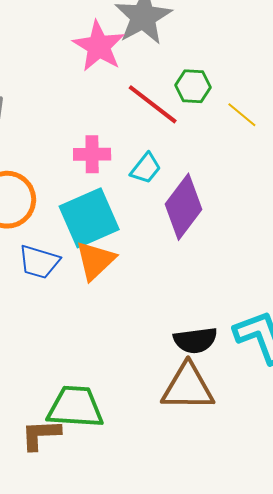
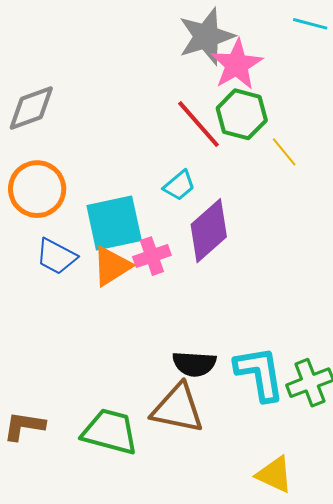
pink star: (99, 46) -> (237, 65), moved
green hexagon: (193, 86) -> (242, 114), size x1.4
pink cross: (92, 154) -> (152, 256), moved, turned -30
green trapezoid: (75, 407) -> (110, 432), moved

